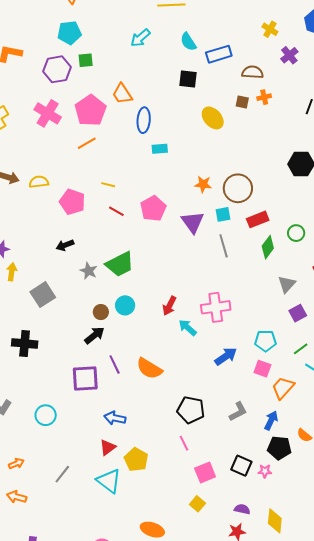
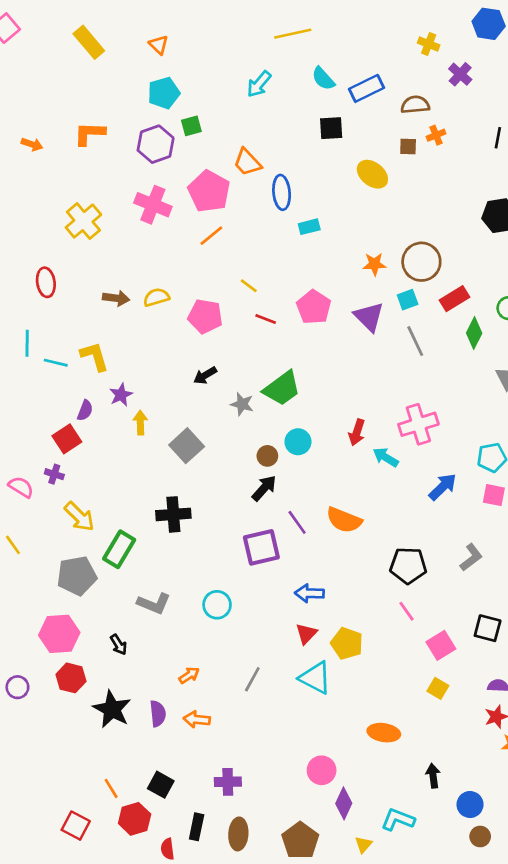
yellow line: (108, 185) -> (249, 286), turned 32

